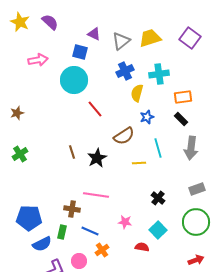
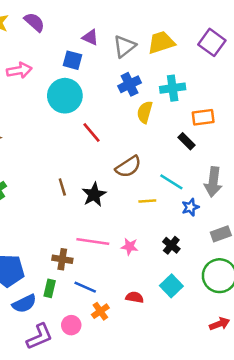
blue star: (147, 117) -> (190, 207), moved
black rectangle: (181, 119) -> (187, 141), moved
cyan line: (158, 148) -> (171, 182), turned -42
pink star: (125, 222) -> (130, 247), moved
red semicircle: (142, 247) -> (135, 297), moved

